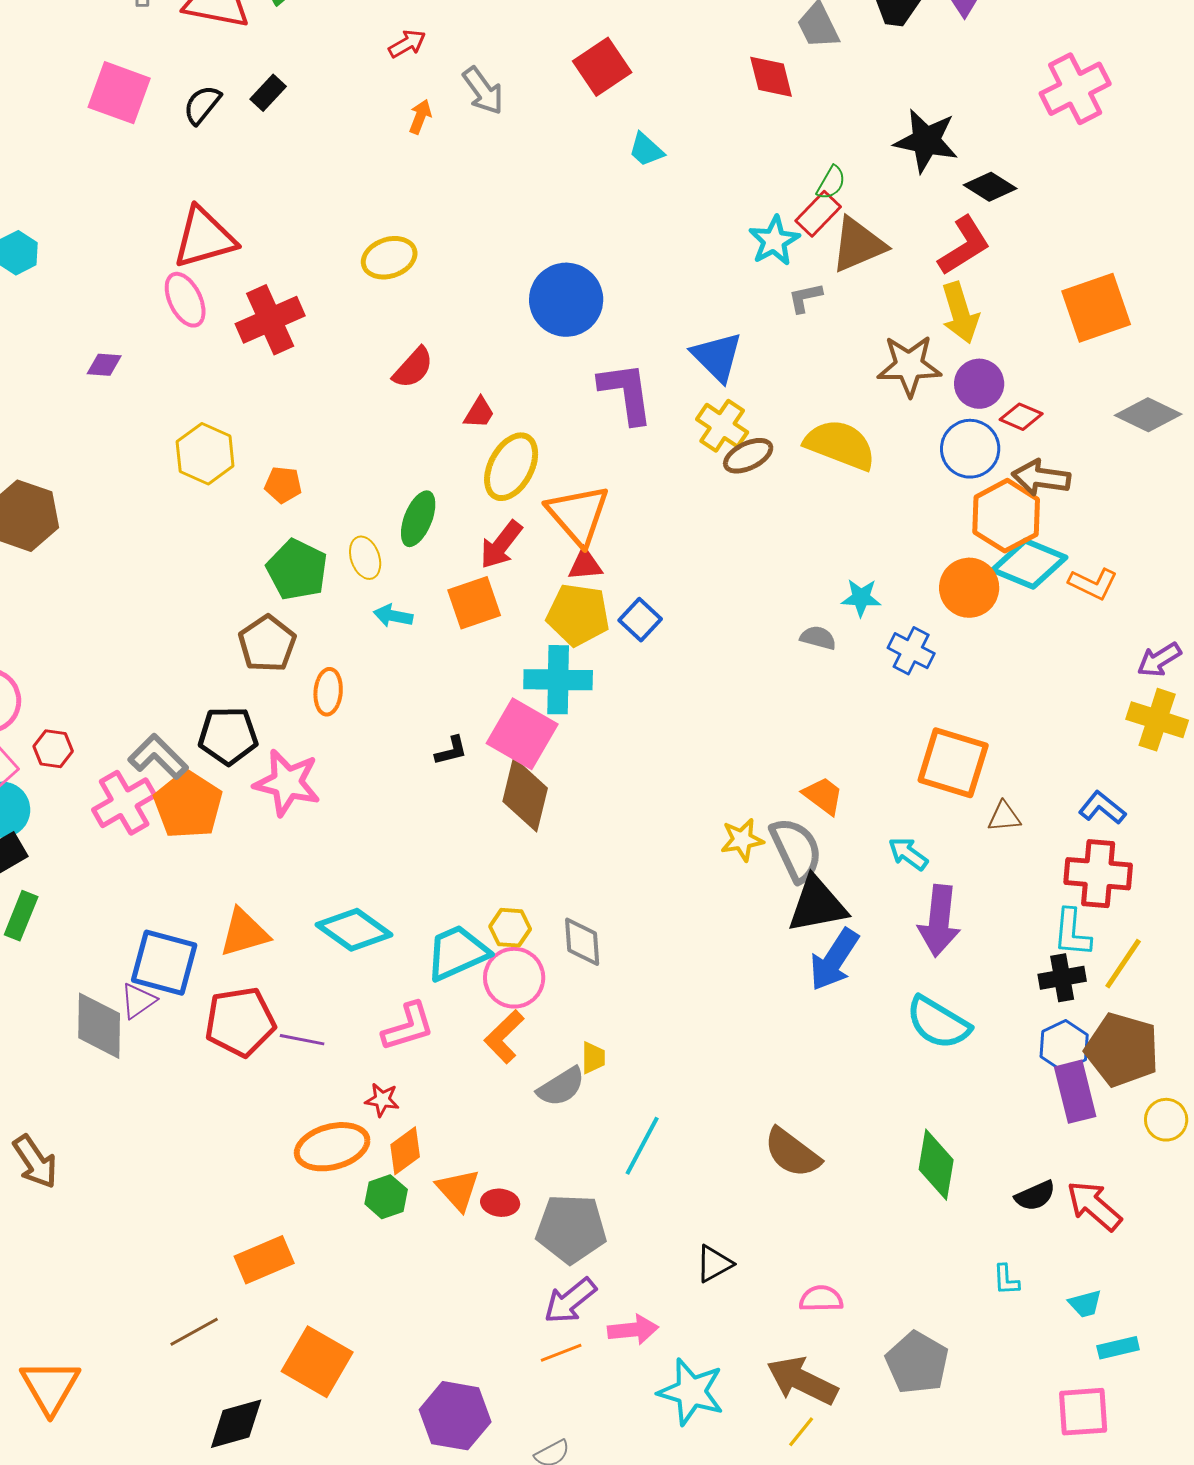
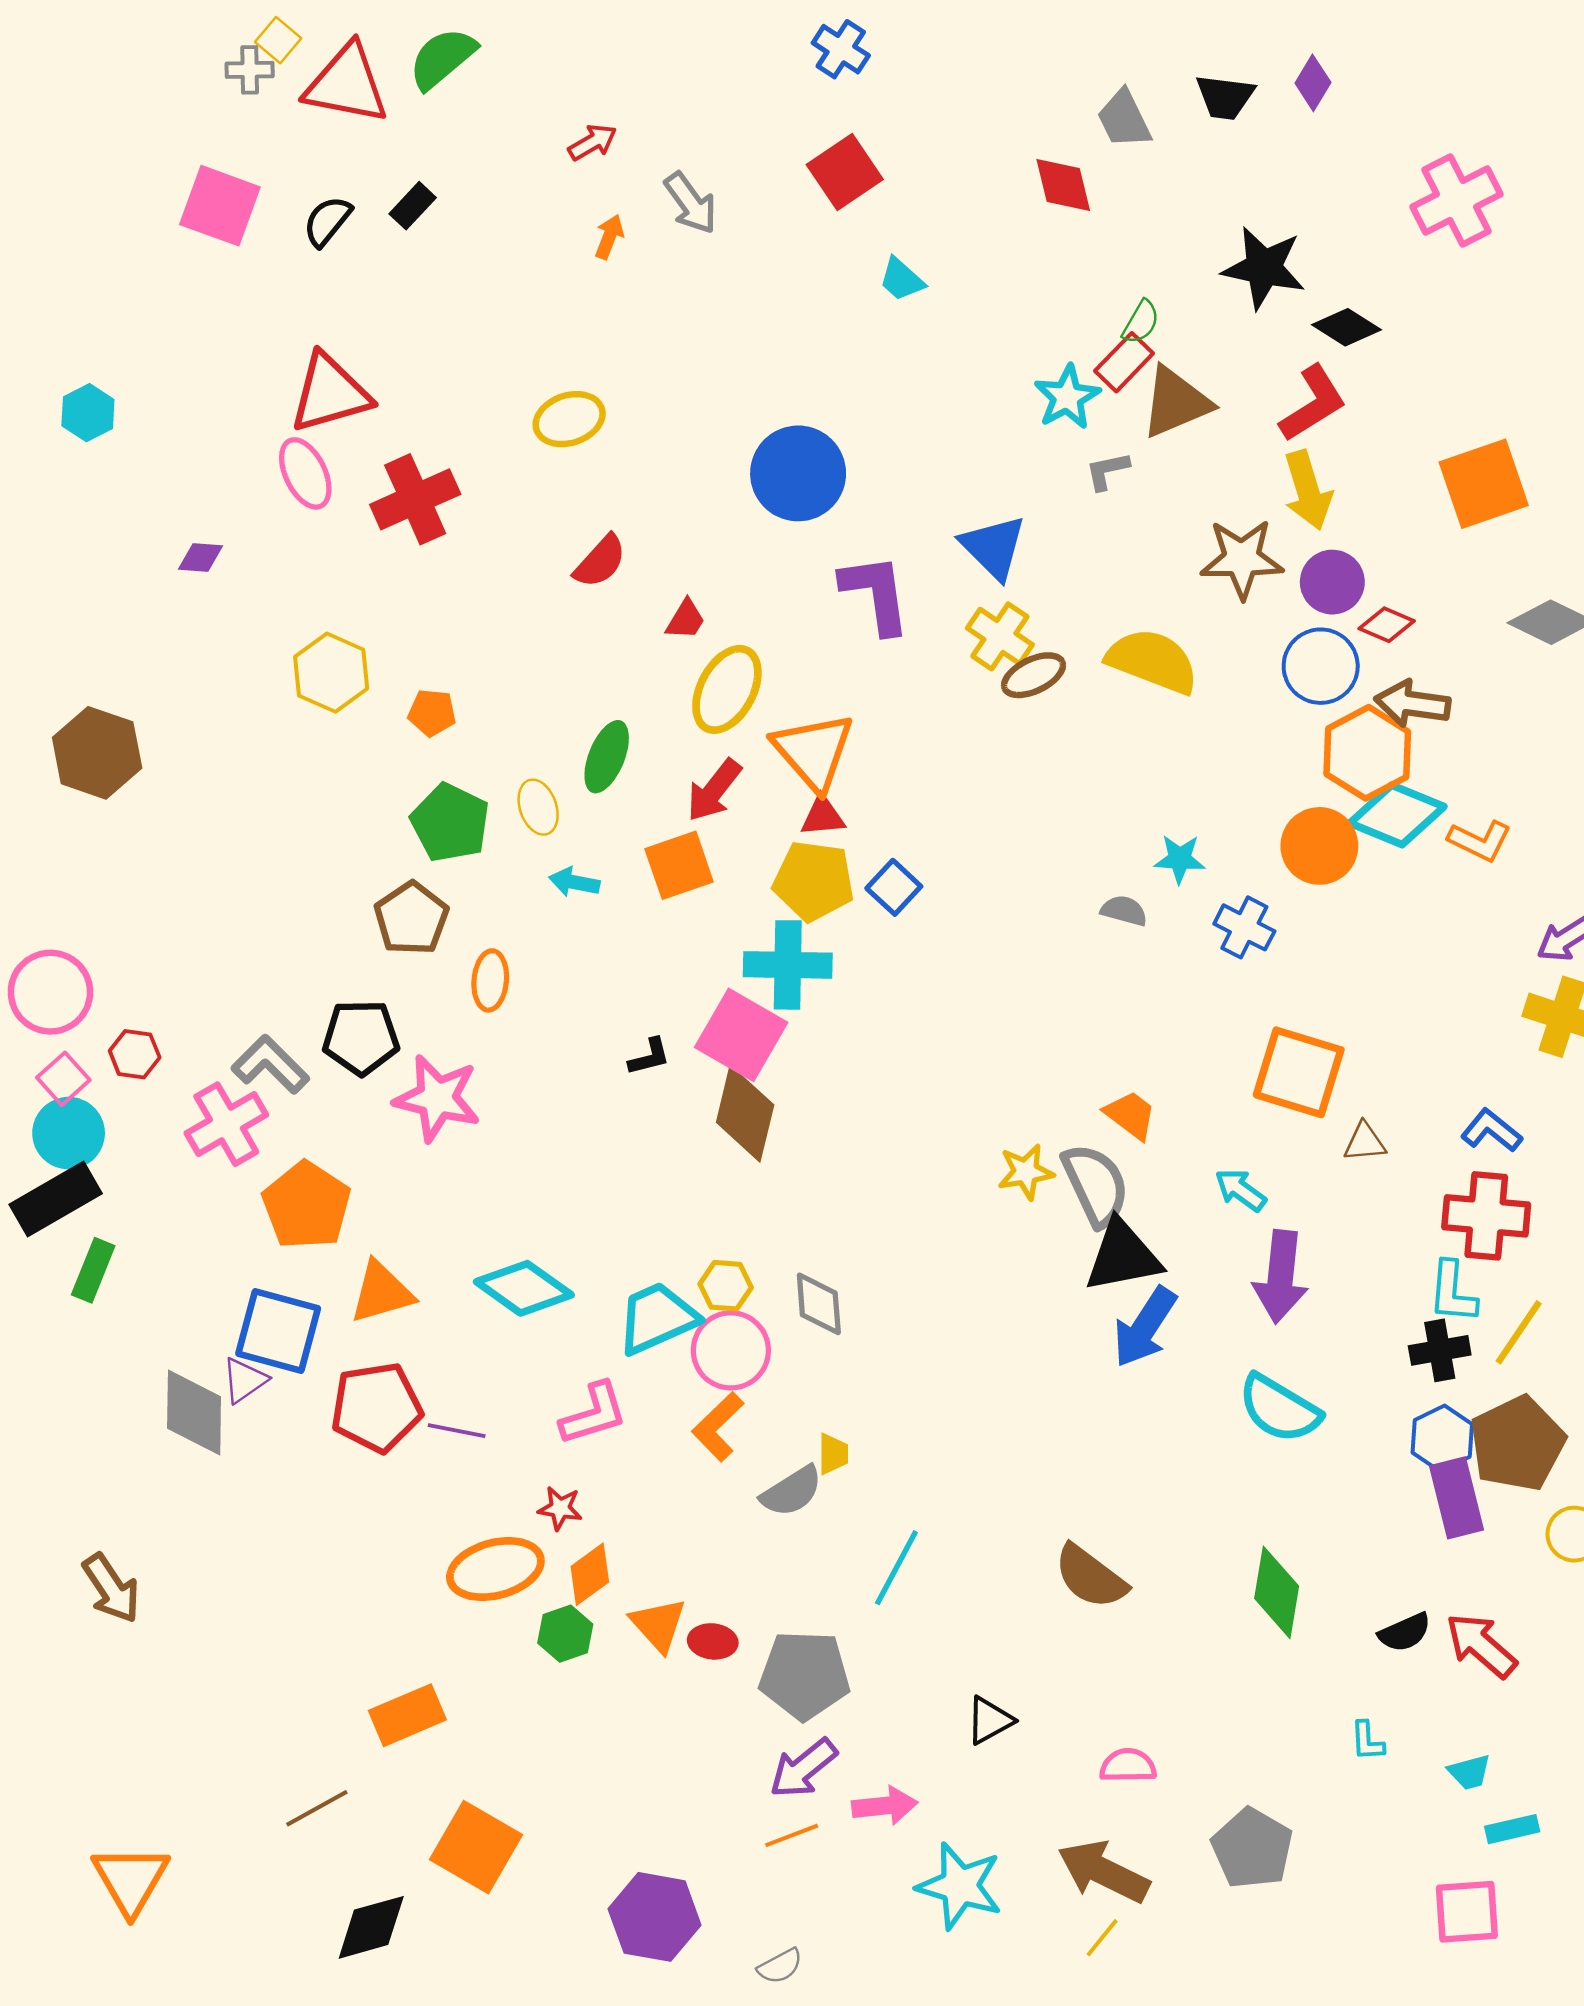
orange pentagon: (188, 805) -> (307, 1206), moved
brown pentagon: (1122, 1050) -> (1517, 1444), turned 30

